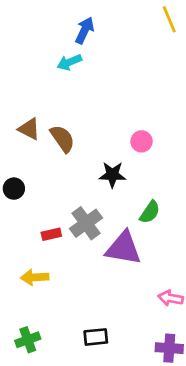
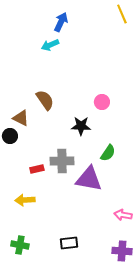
brown triangle: (29, 129) -> (21, 118), moved
gray cross: (86, 223) -> (62, 161), turned 35
green cross: (28, 340) -> (20, 245), turned 30

